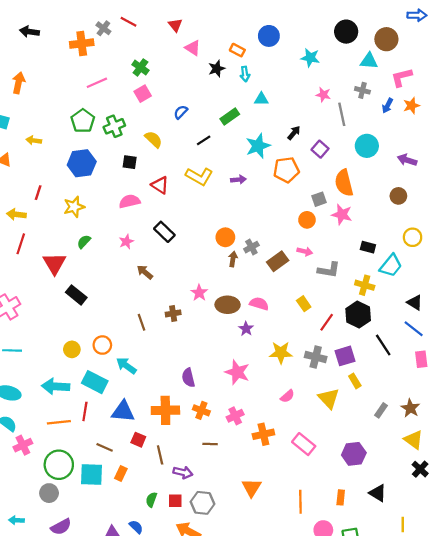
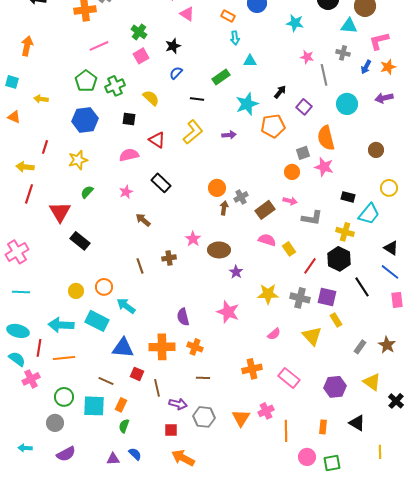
black star: (217, 69) -> (173, 46), moved
black line: (204, 140) -> (197, 99), turned 40
purple arrow: (407, 160) -> (384, 98), moved, turned -30
yellow L-shape: (199, 176) -> (193, 132), turned -70
pink semicircle: (259, 304) -> (267, 240), moved
purple square: (345, 356) -> (327, 297), turned 30
red line: (85, 411) -> (39, 348), moved
pink cross: (235, 416) -> (266, 411), moved
yellow triangle: (414, 440) -> (372, 382), moved
green circle: (59, 465) -> (64, 397), size x0.7
green semicircle: (151, 500) -> (124, 426), moved
gray hexagon: (202, 503) -> (204, 417), moved

